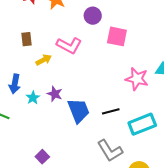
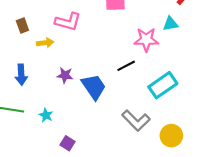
yellow arrow: (44, 60) -> (45, 43), turned 35
cyan star: (33, 98) -> (46, 115), moved
black line: (111, 111) -> (126, 66), moved

